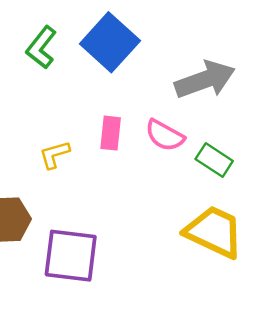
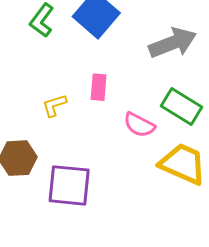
pink semicircle: (165, 135) -> (139, 125), moved
green rectangle: (214, 160) -> (182, 107), size x1.4

